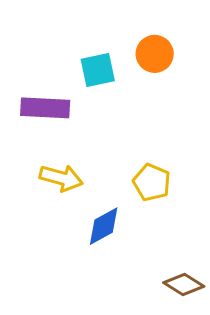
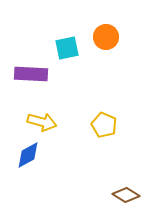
blue diamond: (104, 226) -> (28, 155), moved

